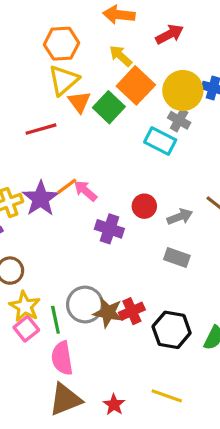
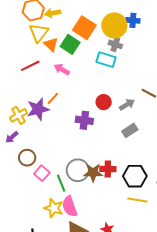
yellow arrow: (121, 56) -> (53, 13), moved, turned -42
pink arrow: (85, 191) -> (62, 69), moved
purple star: (41, 199) -> (38, 109), turned 30
gray rectangle: (177, 258) -> (130, 130), turned -42
yellow star: (25, 306) -> (54, 208), moved
red cross: (132, 311) -> (108, 169), turned 35
pink square: (26, 329) -> (42, 173), moved
yellow line: (167, 396) -> (137, 200), moved

